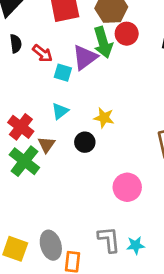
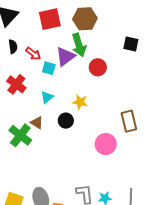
red circle: (127, 34) -> (98, 67), moved
red cross: (21, 127) -> (16, 84), moved
brown triangle: (46, 145) -> (37, 123), turned -32
pink circle: (127, 187) -> (106, 144), moved

